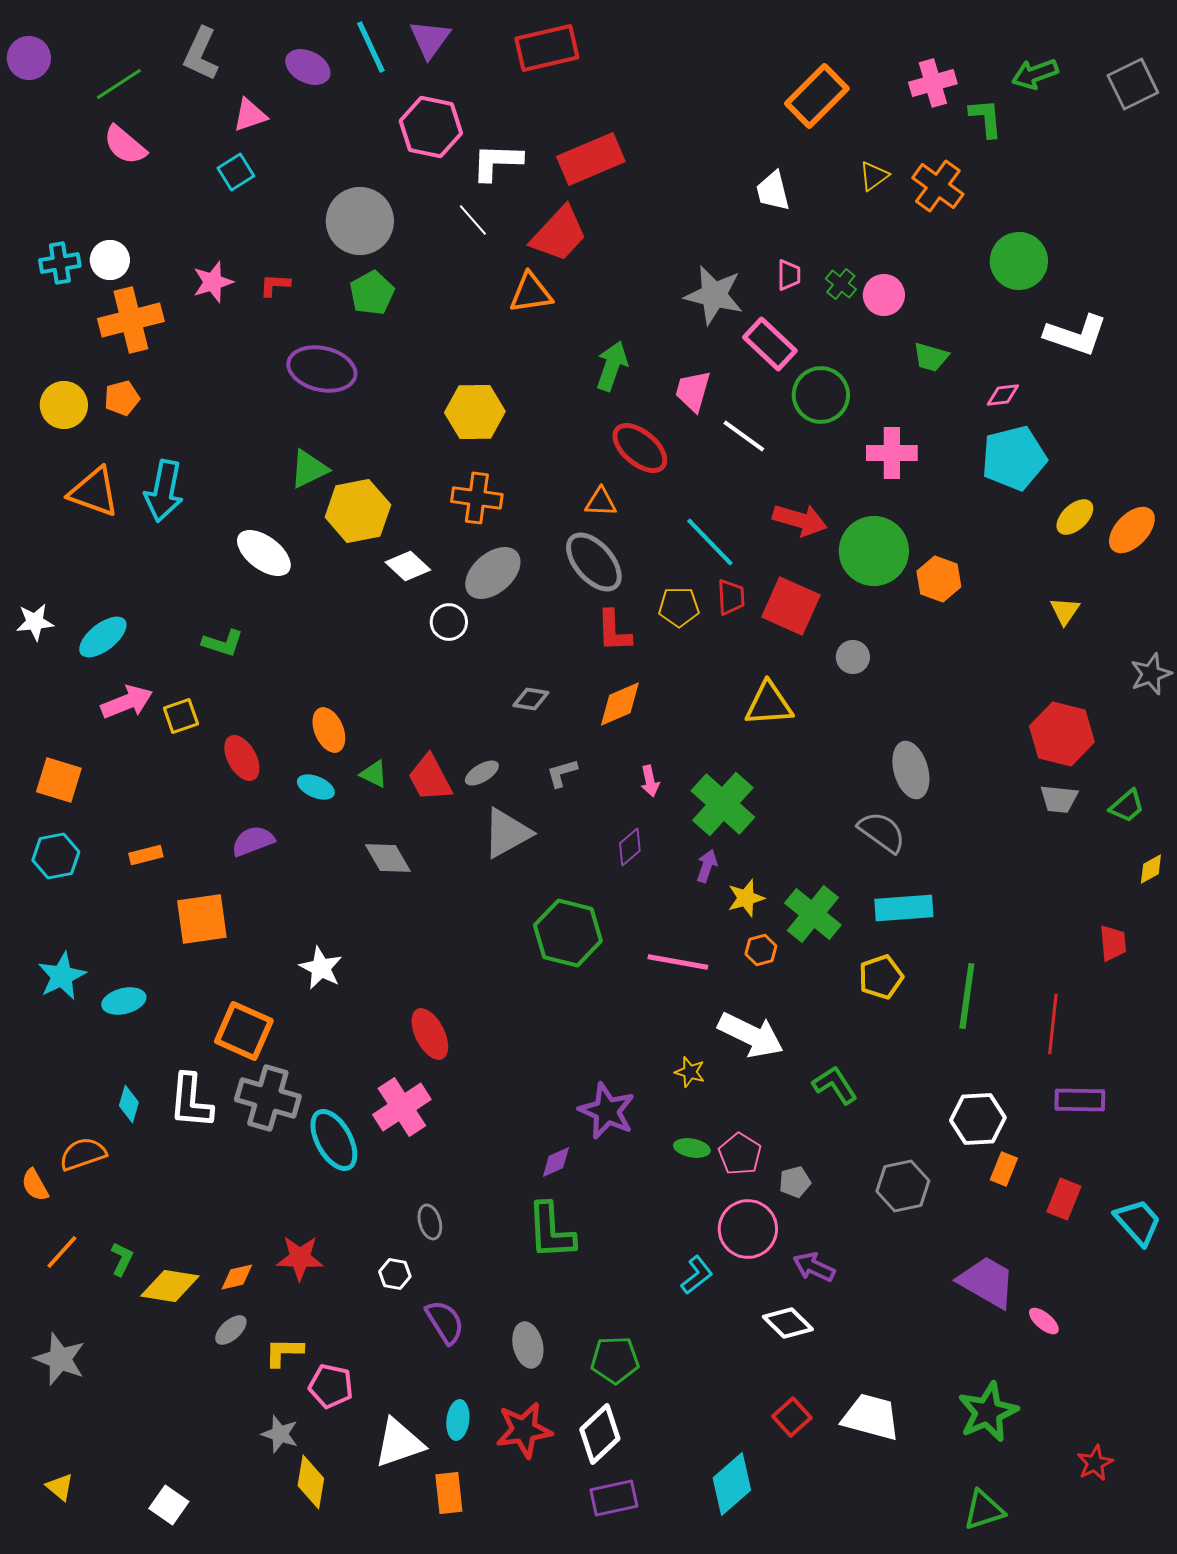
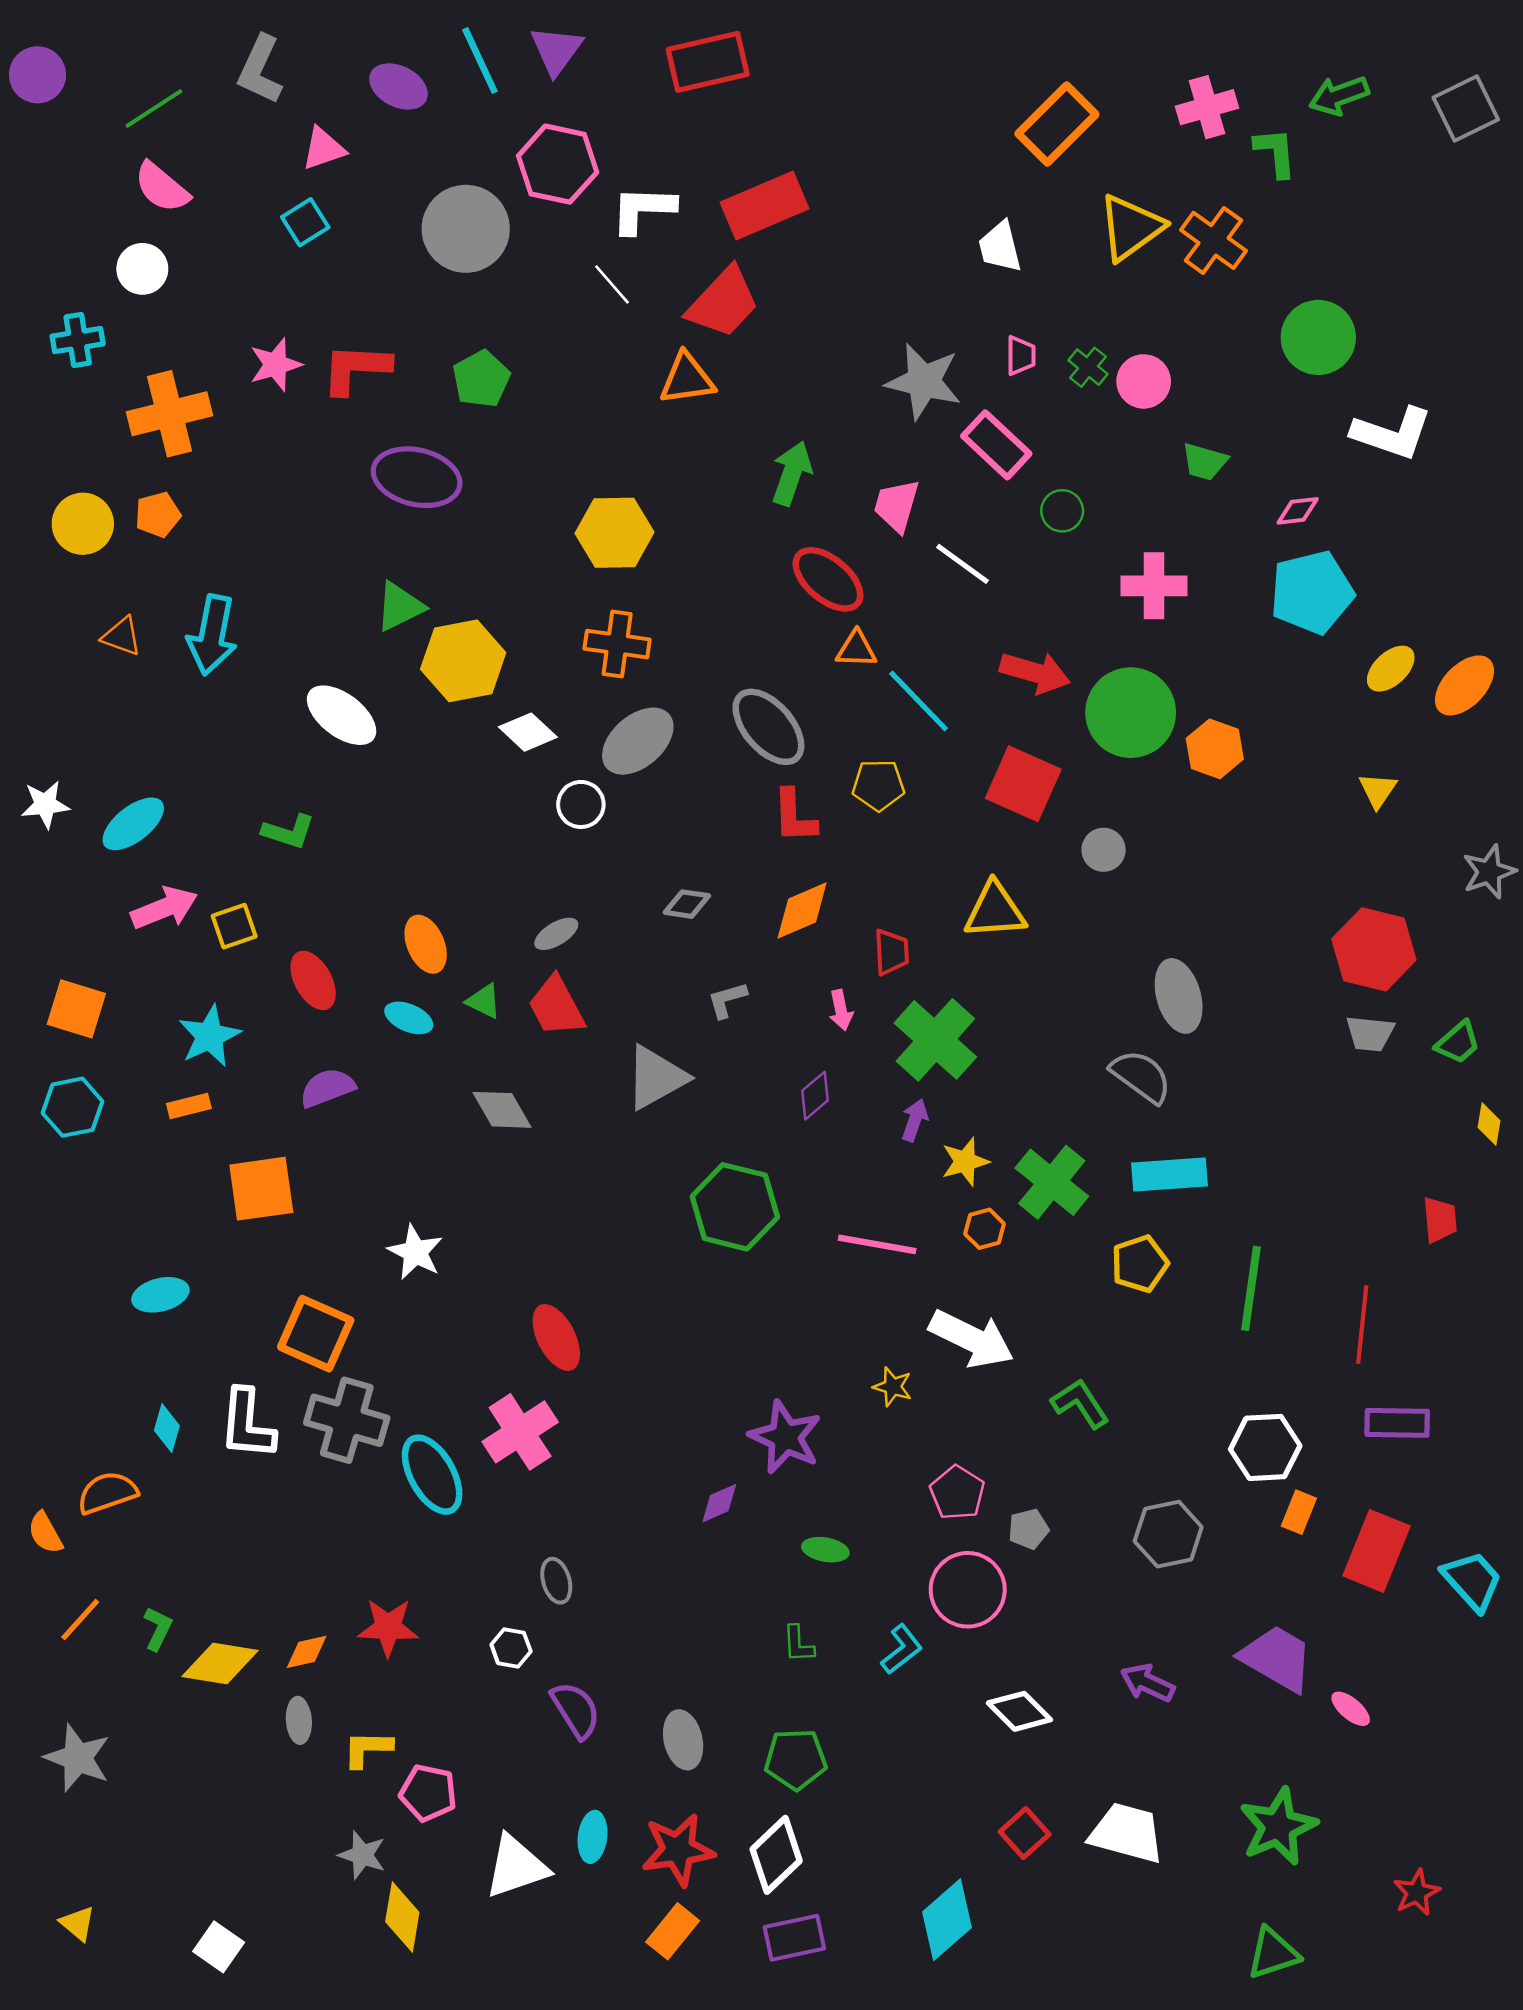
yellow triangle: (874, 176) -> (1131, 227), size x1.8
gray circle: (360, 221) -> (466, 229), moved
white circle: (110, 260) -> (142, 269), moved
red L-shape: (275, 285) -> (356, 368), size x1.8
green circle: (821, 395) -> (1062, 511), size x0.6
orange triangle: (94, 492) -> (122, 636), size x0.6
orange triangle: (601, 502) -> (856, 649), moved
red trapezoid: (731, 597) -> (891, 952), moved
gray ellipse: (482, 773) -> (556, 934), moved
yellow diamond: (1151, 869) -> (1489, 1124), turned -52
cyan star: (62, 976) -> (210, 1036), moved
green ellipse: (692, 1148) -> (825, 1550), moved
red rectangle: (1064, 1199) -> (1376, 1551), size x1.5
green L-shape: (551, 1231) -> (798, 1644), moved, size x0.5
purple arrow: (814, 1267) -> (1148, 1683), moved
gray ellipse: (231, 1330) -> (299, 1720), turned -52
orange rectangle: (449, 1493) -> (673, 1931), moved, turned 45

